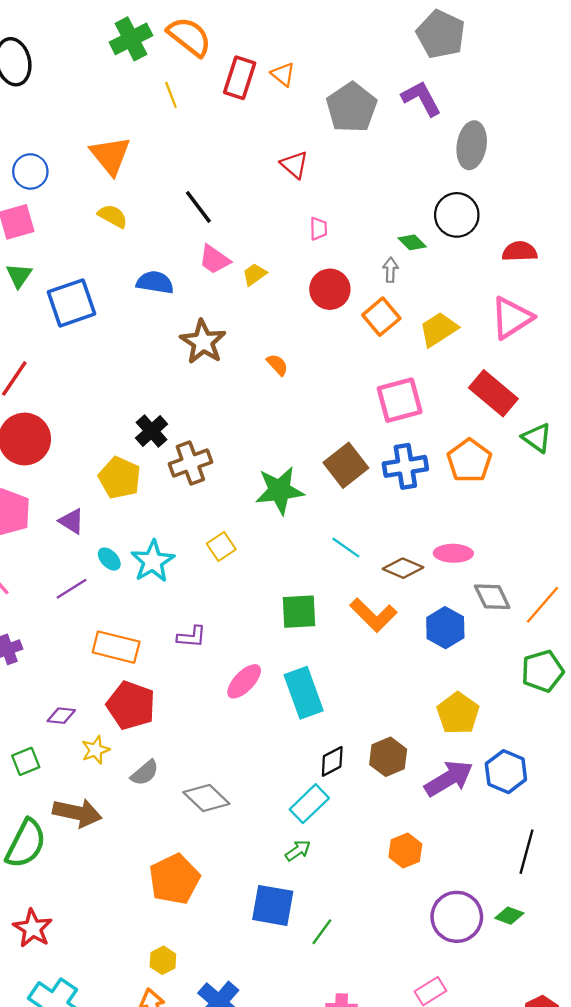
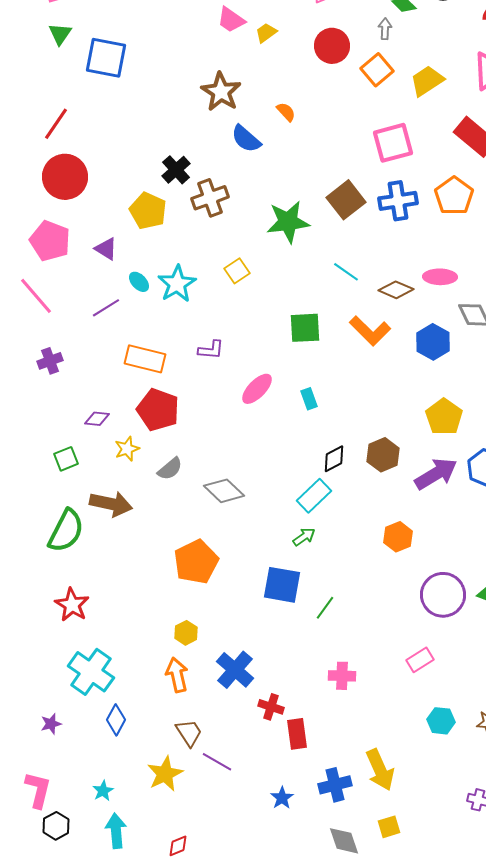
blue semicircle: (155, 282) -> (246, 139), moved, turned -148
blue square: (72, 303) -> (106, 58), turned 30
cyan rectangle: (304, 693) -> (309, 399), size x0.5

